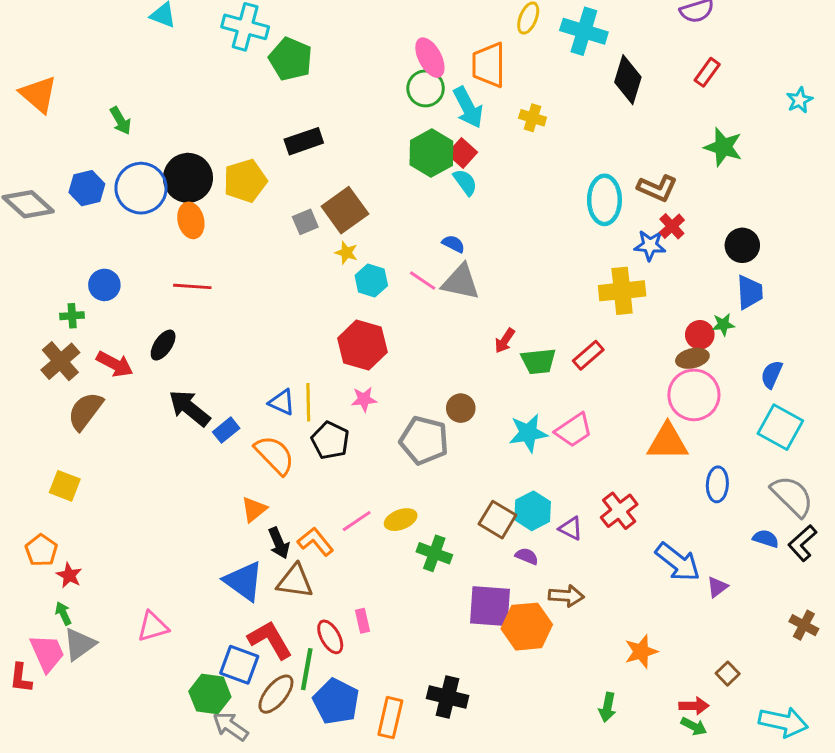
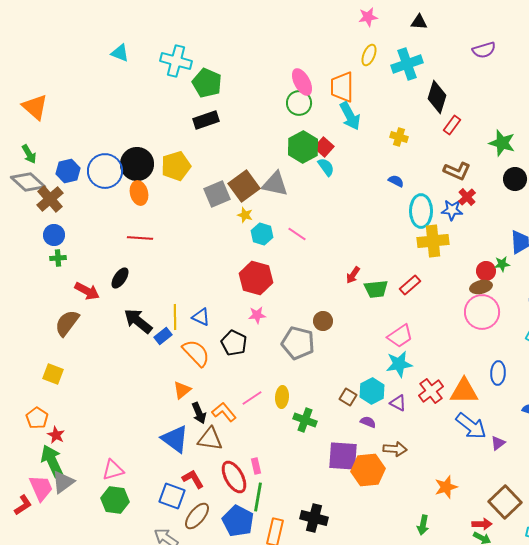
cyan cross: (584, 31) -> (407, 64), turned -36
red rectangle: (707, 72) -> (452, 125), moved
cyan arrow: (468, 107) -> (350, 116), moved
yellow cross: (533, 118) -> (399, 137), moved
green arrow: (121, 121) -> (29, 154), moved
black rectangle: (304, 141) -> (206, 120), moved
cyan ellipse: (604, 200) -> (421, 211), moved
gray square: (305, 222) -> (217, 194), size x1.5
blue semicircle: (453, 244) -> (396, 181), moved
black circle: (742, 245) -> (515, 179), moved
gray triangle: (461, 282) -> (275, 184), moved
blue circle: (104, 285) -> (54, 235), moved
brown cross: (60, 361) -> (50, 199), moved
yellow line: (308, 402) -> (175, 317), moved
cyan star: (528, 433) -> (399, 364), moved
orange triangle: (668, 442) -> (464, 391), moved
yellow ellipse: (401, 520) -> (282, 397), turned -65
brown square: (497, 520) -> (348, 397), size x0.7
green arrow: (63, 613) -> (52, 461), size x2.0
red ellipse: (330, 637) -> (234, 477), size x1.4
red L-shape: (270, 640) -> (193, 479), size x0.7
green line: (307, 669) -> (258, 497), moved
brown square: (728, 674) -> (505, 502), size x2.0
red L-shape: (21, 678) -> (23, 505), turned -130
green hexagon: (210, 694) -> (115, 500), moved

